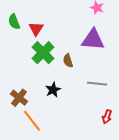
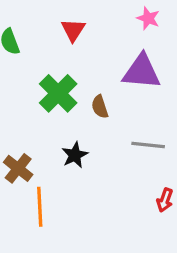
red triangle: (36, 29) -> (73, 30), moved
orange line: (32, 121) -> (40, 207), turned 35

